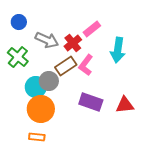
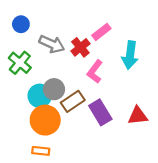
brown rectangle: (66, 66) -> (73, 101), moved
purple rectangle: (91, 102) -> (100, 112), turned 40

